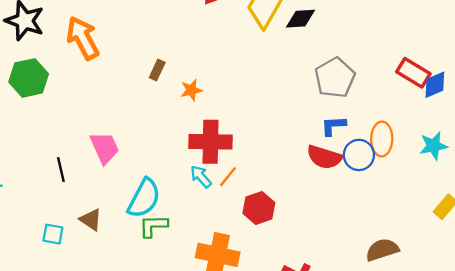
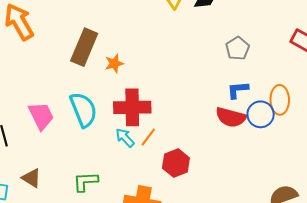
brown rectangle: (157, 70) -> (84, 47), size x2.0
gray pentagon: (335, 78) -> (237, 48), size x0.7
cyan semicircle: (144, 198) -> (83, 110), moved, turned -48

